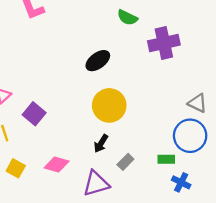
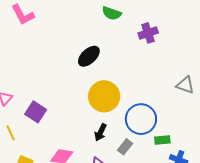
purple cross: (164, 43) -> (148, 33), size x0.7
blue circle: (190, 136) -> (141, 119), moved

